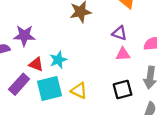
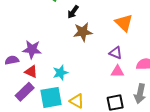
red triangle: (36, 64) -> (31, 72), moved

